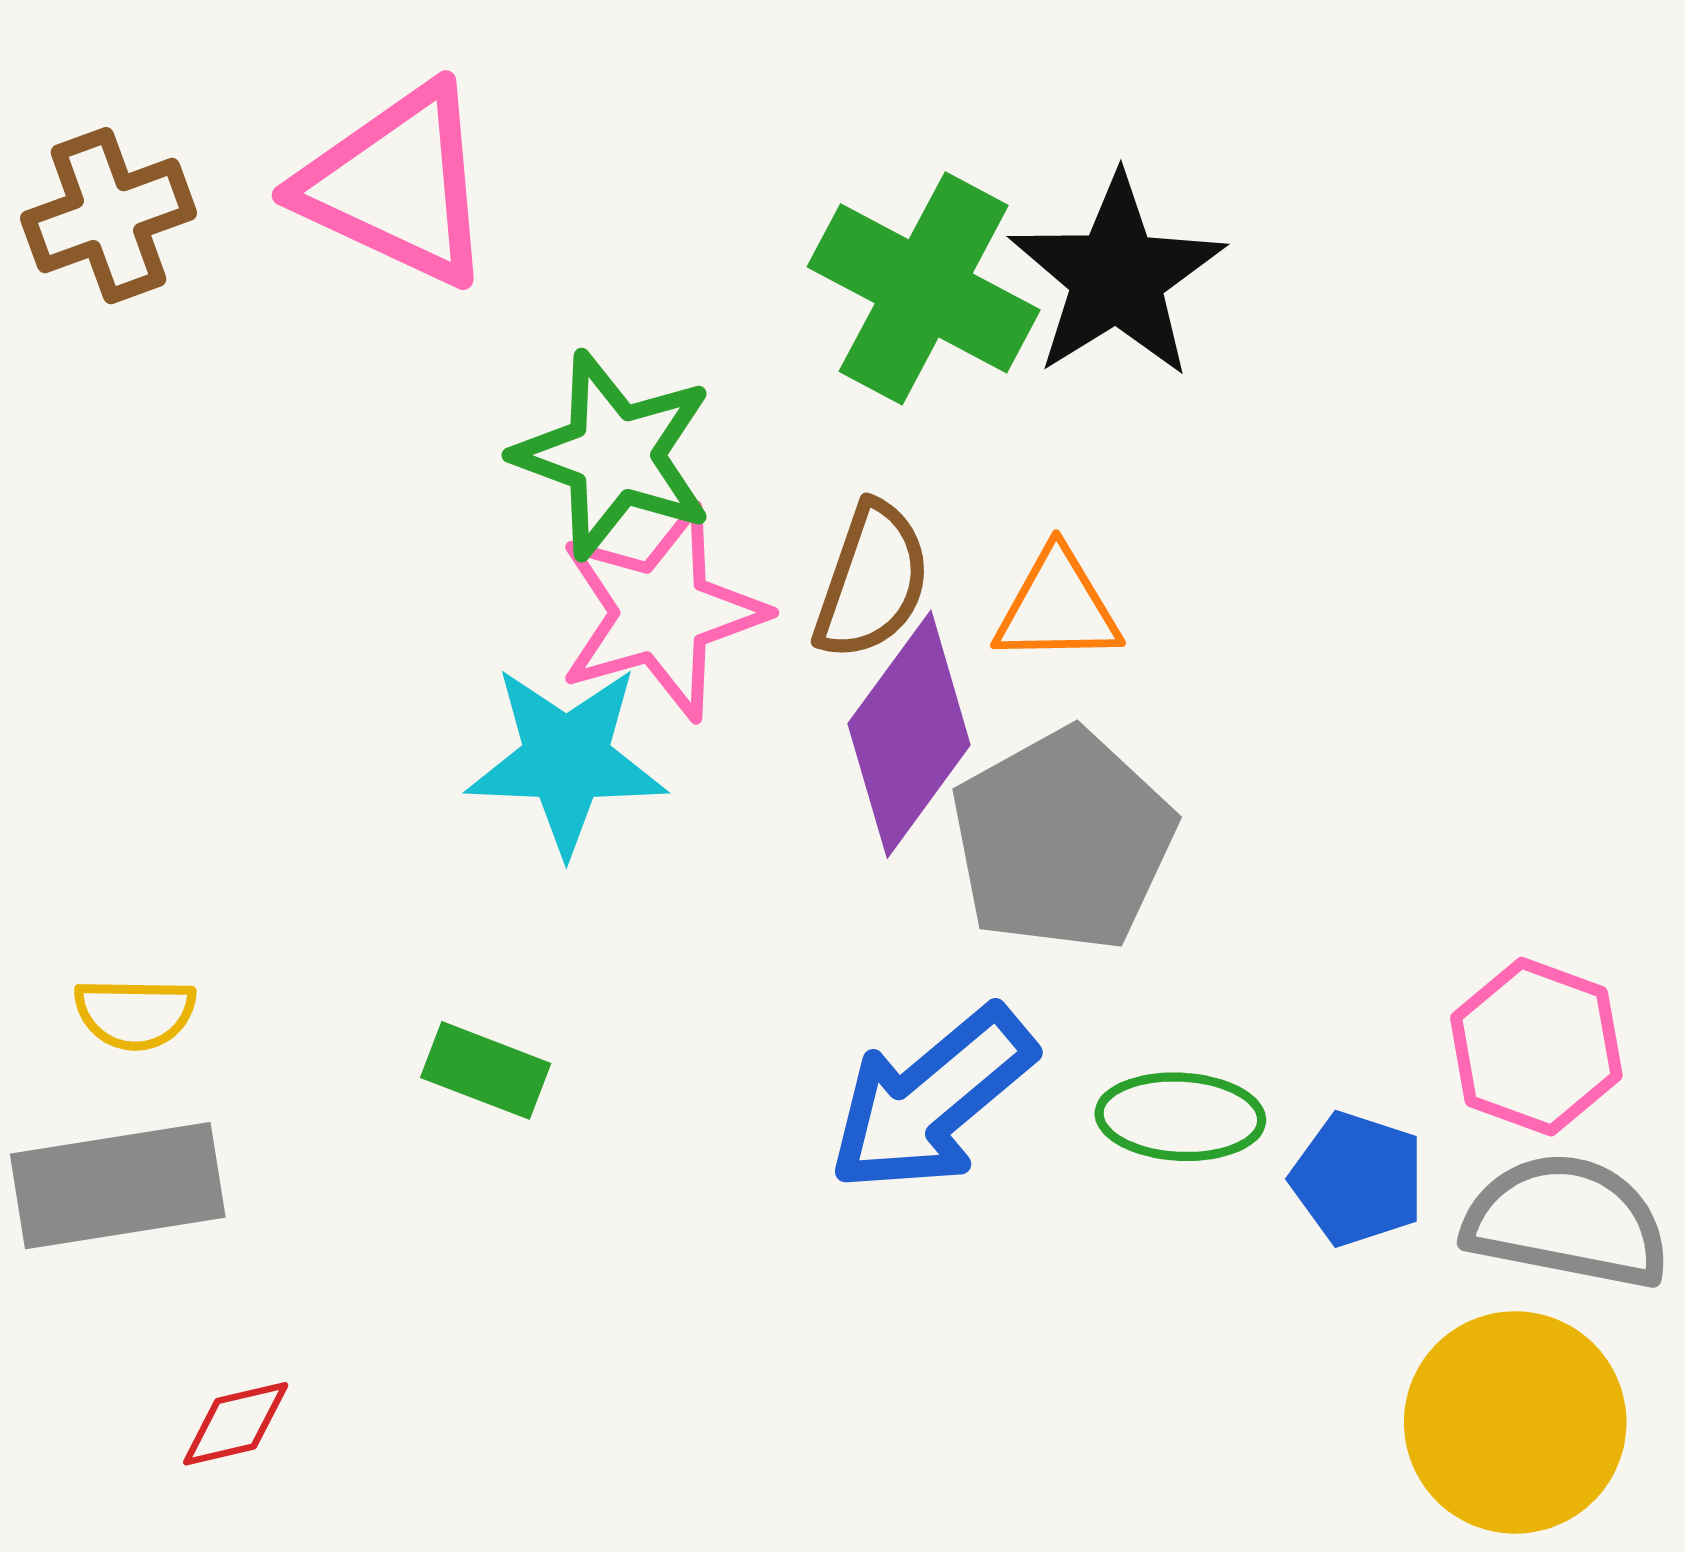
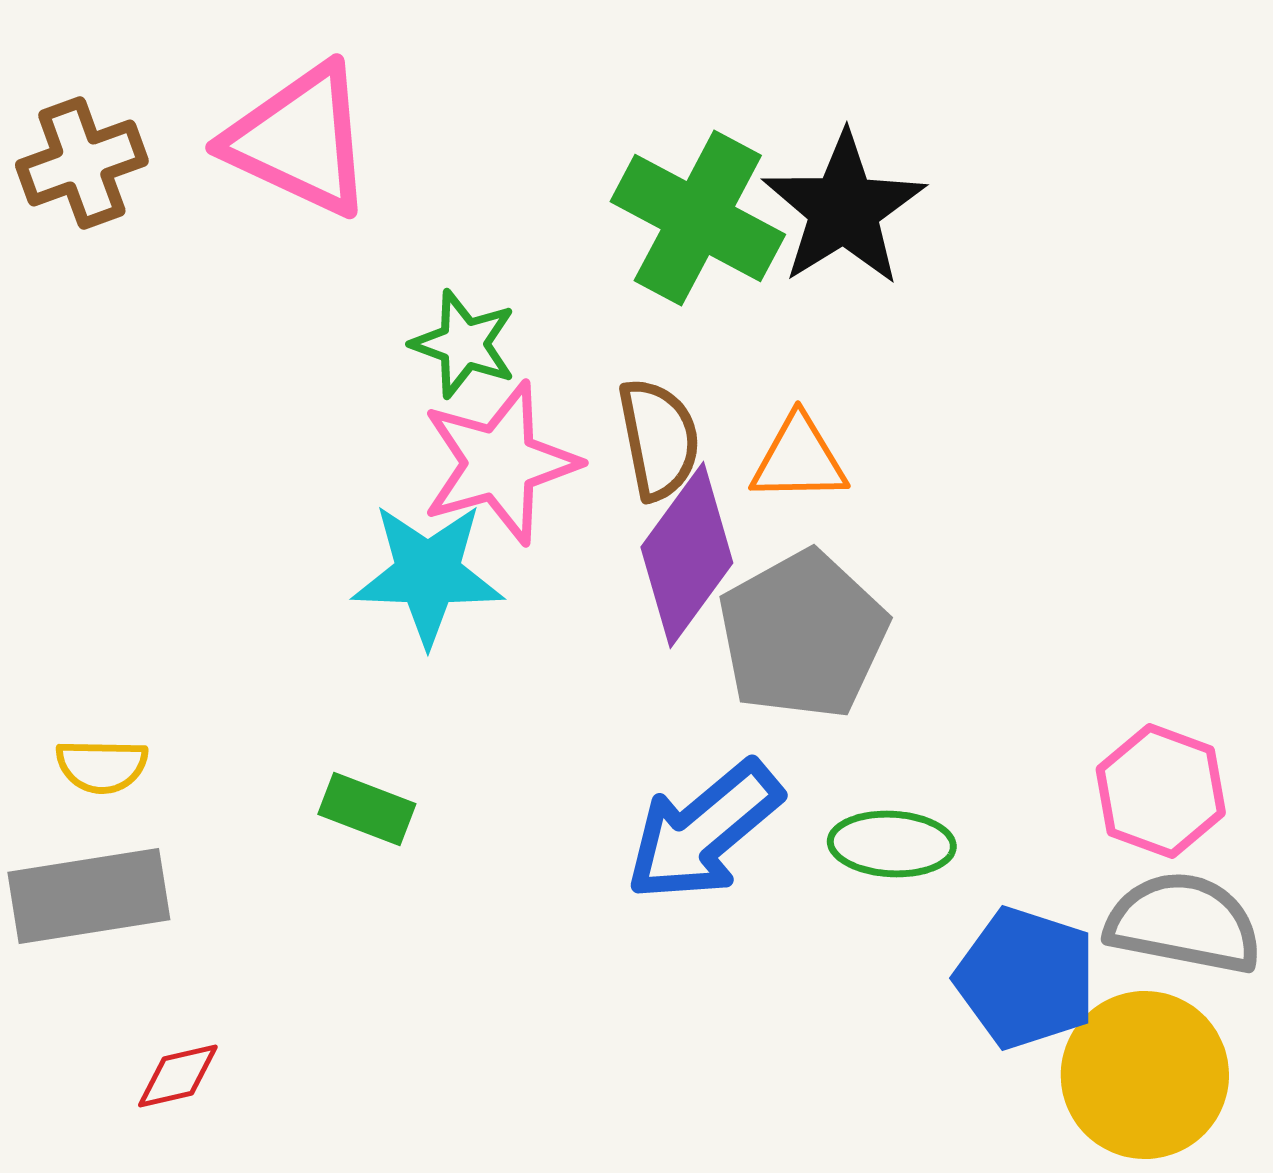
green star: (614, 455) -> (464, 344), size x0.7
brown semicircle: (872, 581) -> (659, 439), turned -30
blue pentagon: (1358, 1179) -> (1026, 978), moved, size x1.4

